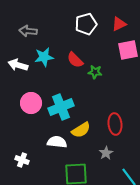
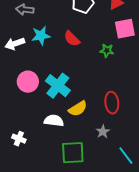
white arrow: (18, 65) -> (15, 44), turned -36
green star: (95, 72) -> (107, 51), moved
cyan cross: (61, 107) -> (58, 86), turned -30

